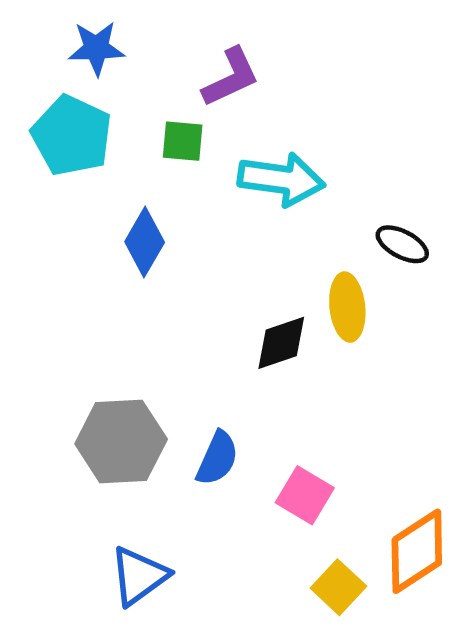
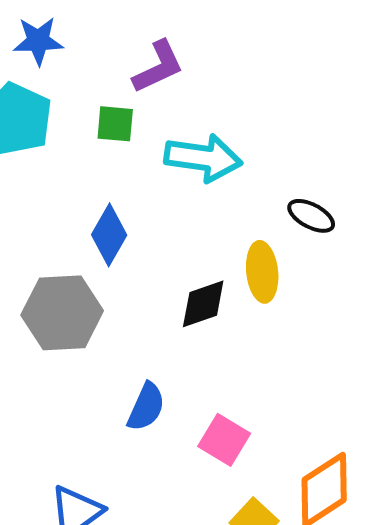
blue diamond: (145, 242) -> (109, 235), moved
gray hexagon: (121, 441) -> (62, 313), moved

